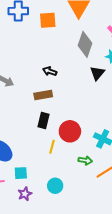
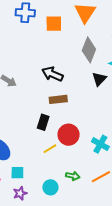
black arrow: (50, 71) -> (52, 74), size x1.5
brown rectangle: (43, 95) -> (58, 99), moved
yellow line: (52, 147) -> (50, 149), turned 40
green arrow: (85, 160) -> (73, 176), moved

